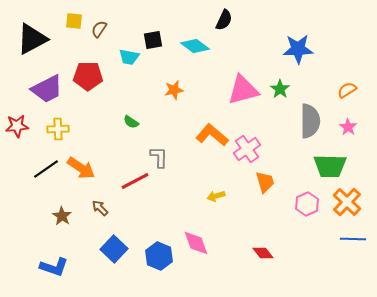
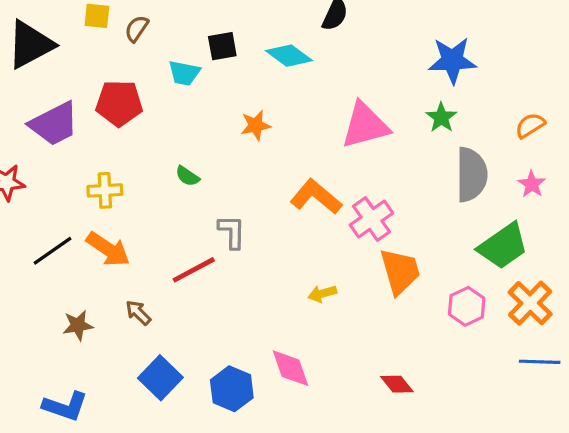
green star: (280, 89) -> (441, 117), moved
yellow cross: (58, 129) -> (105, 190), moved
green trapezoid: (330, 166) -> (503, 246), turned -36
orange trapezoid: (265, 182) -> (400, 271), size x1.4
brown star: (62, 216) -> (78, 325), turned 30

